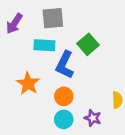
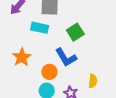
blue L-shape: (65, 65) -> (66, 57), moved, turned -65

